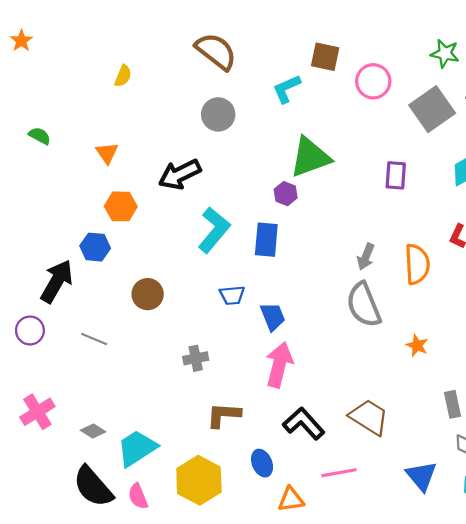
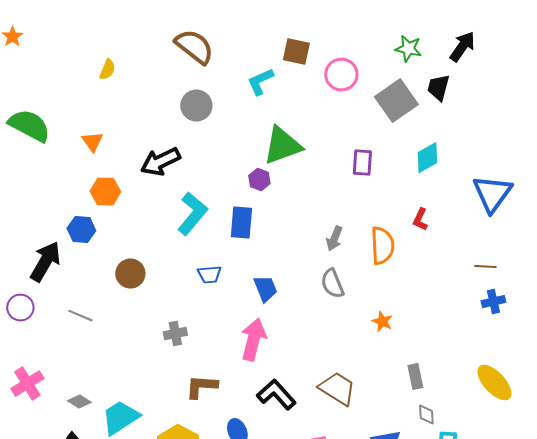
green semicircle: (40, 136) -> (29, 126), size x2.0
gray semicircle: (364, 305) -> (332, 284), size x0.7
blue trapezoid: (273, 317) -> (265, 289), moved

